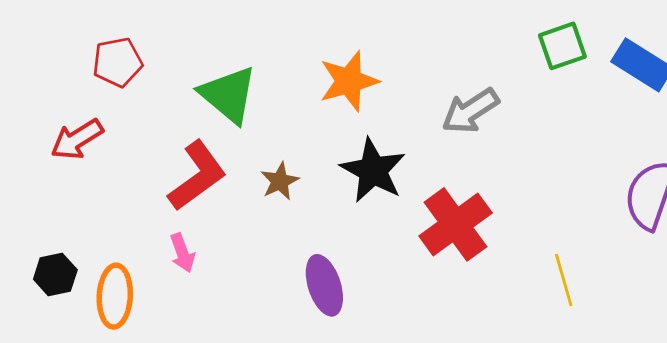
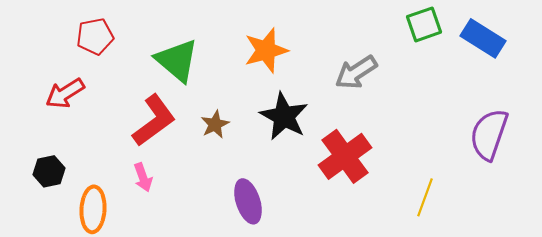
black hexagon: (55, 274) -> (49, 171), moved
yellow line: (564, 280) -> (425, 197), turned 36

